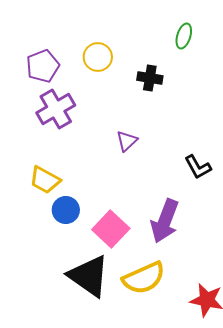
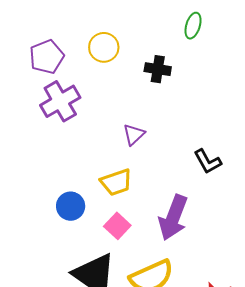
yellow trapezoid: (45, 180) -> (116, 182), moved, turned -48
pink square: (111, 229) -> (117, 226), size x0.7

